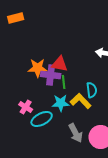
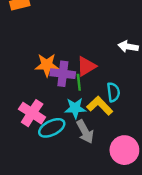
red triangle: (60, 64) -> (86, 66), moved, turned -42
pink cross: (26, 107) -> (32, 113), size x1.5
gray arrow: (76, 133) -> (85, 132), moved

